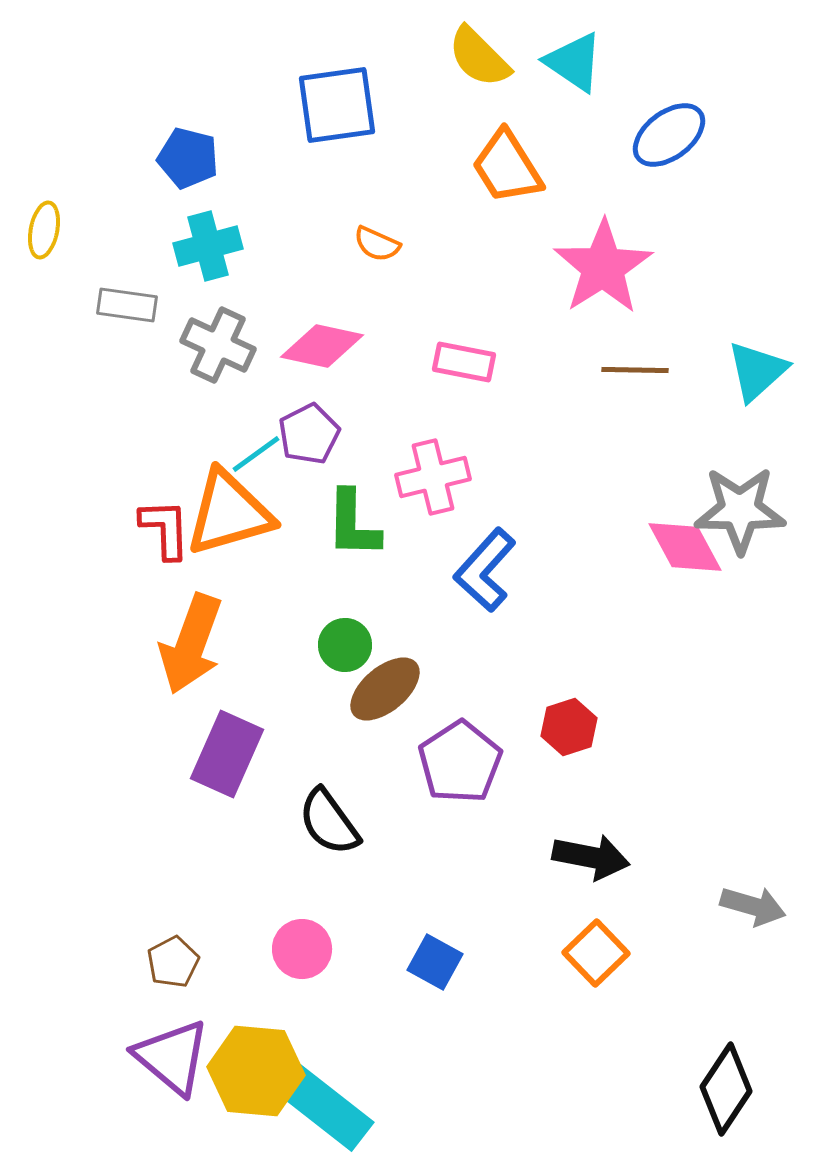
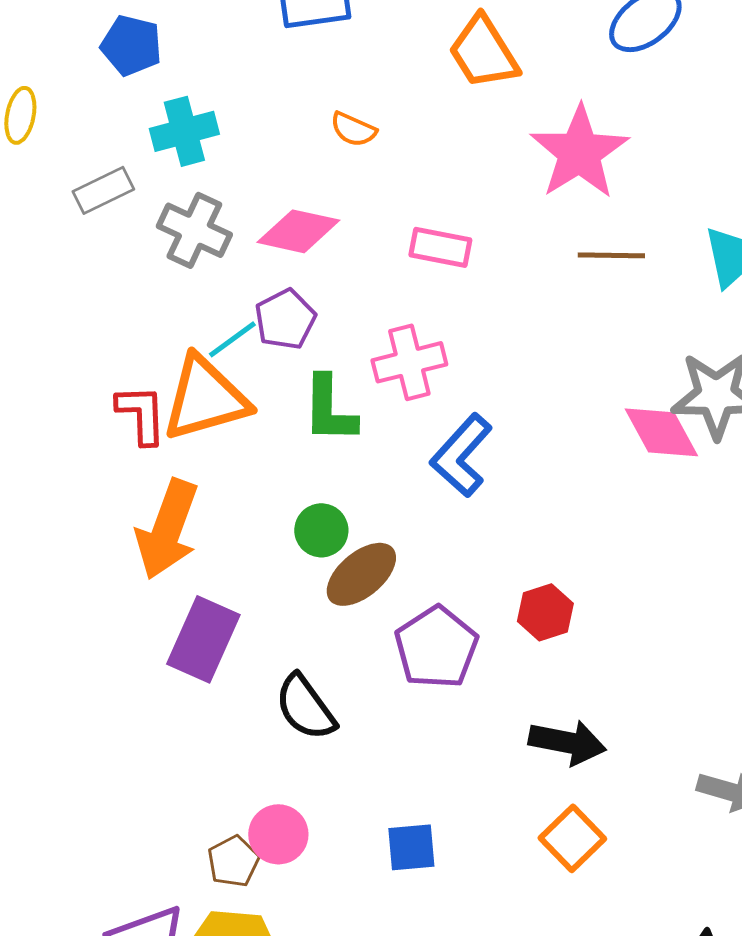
blue pentagon: (188, 158) -> (131, 45), moved
gray rectangle: (127, 305) -> (103, 190), turned -34
brown pentagon: (173, 962) -> (233, 861), moved
blue square: (435, 962) -> (411, 847), turned -34

